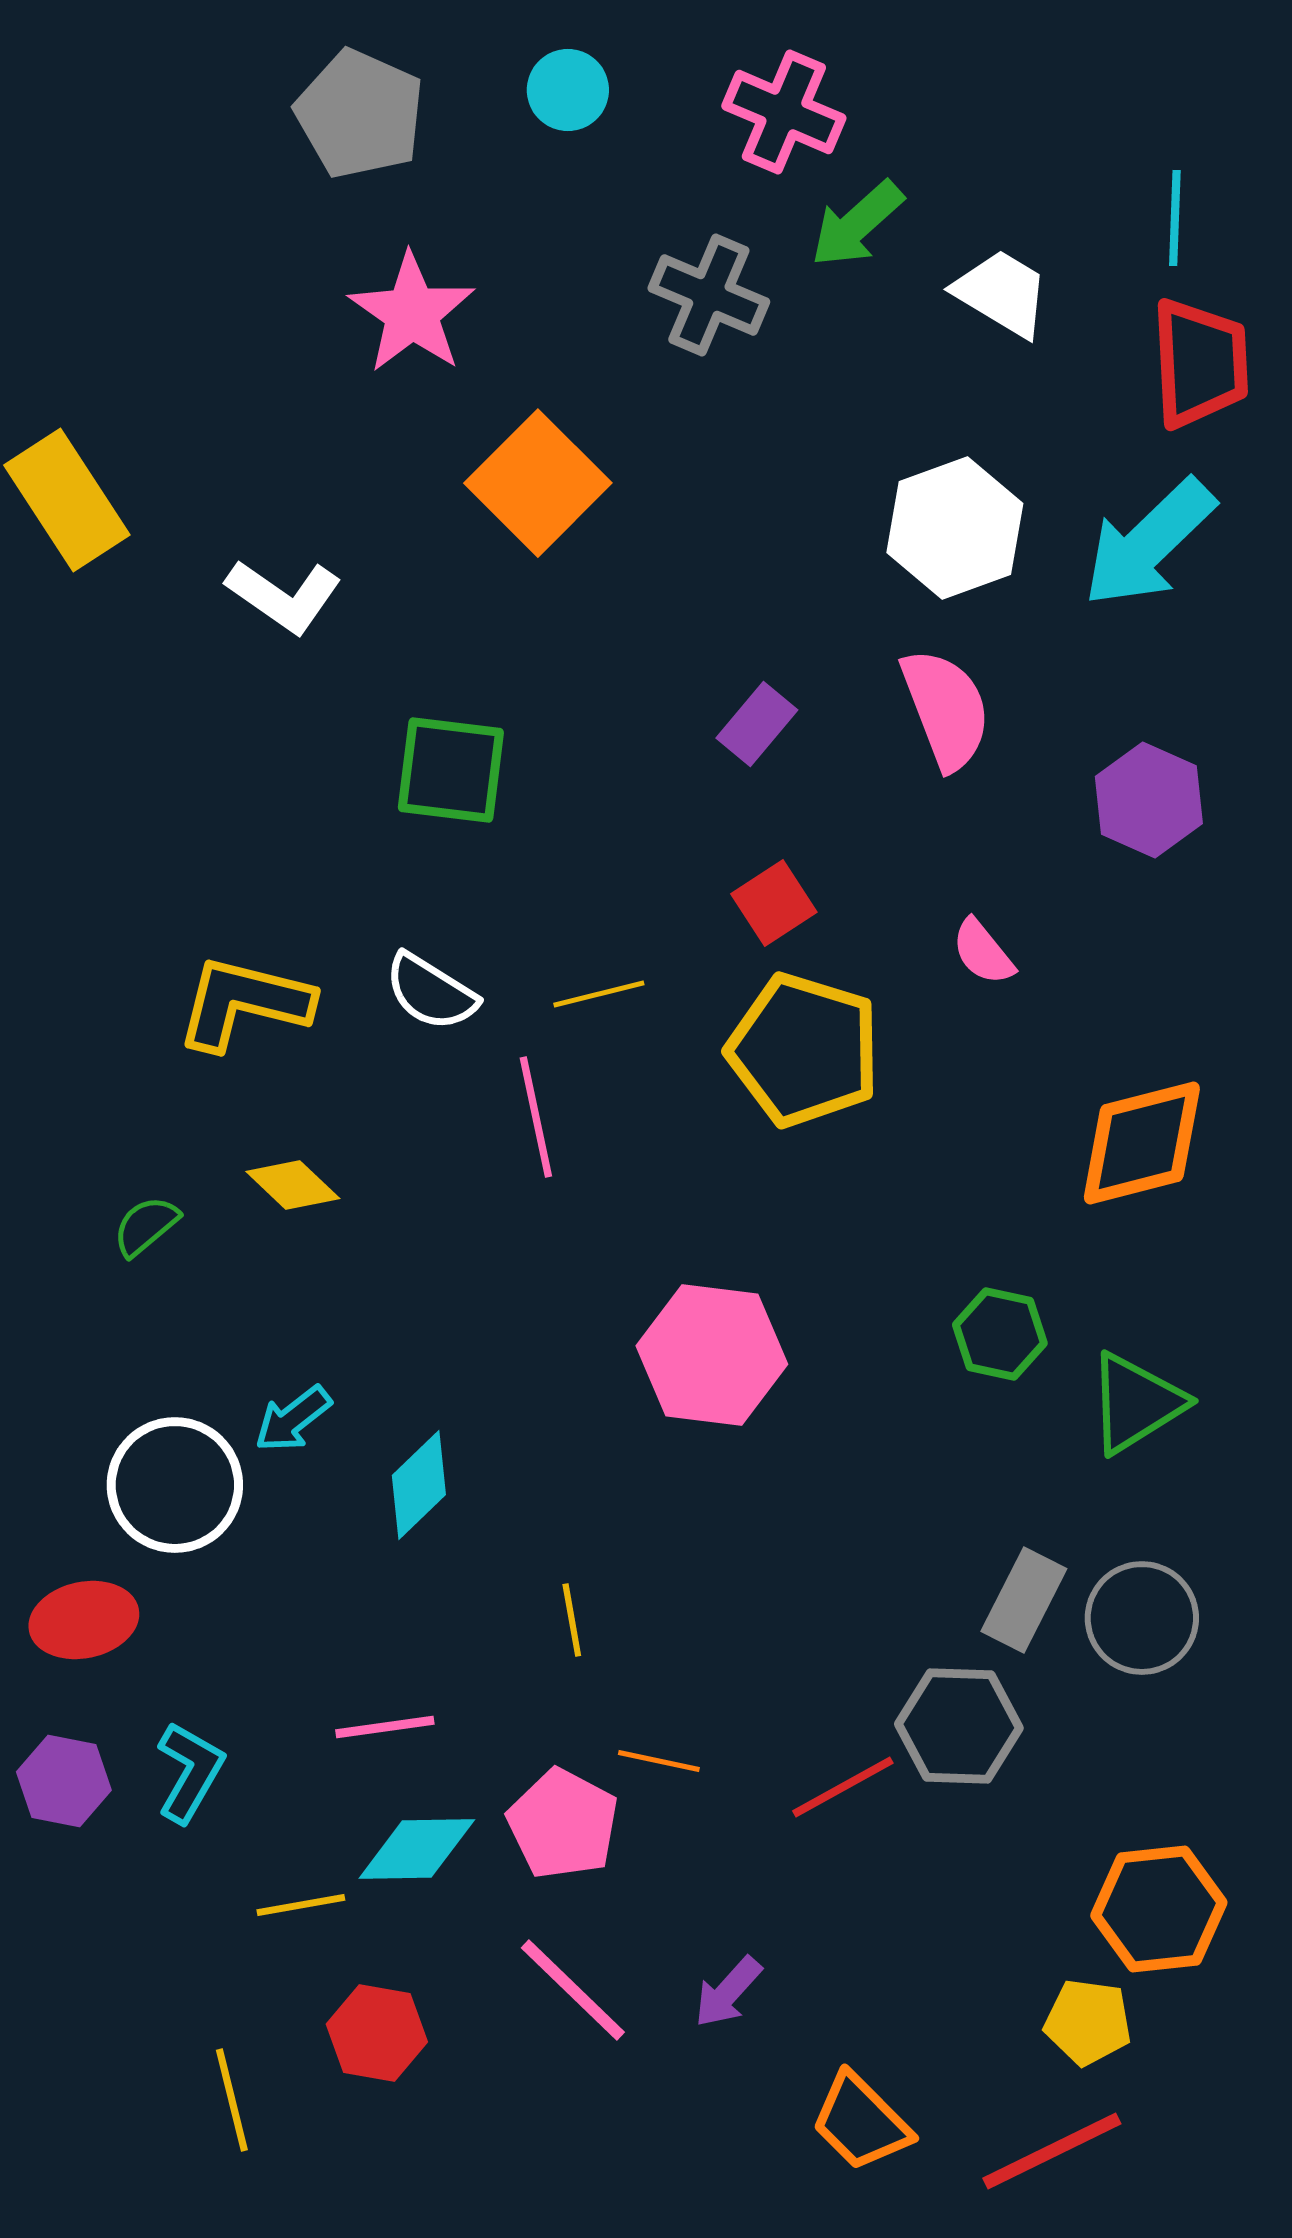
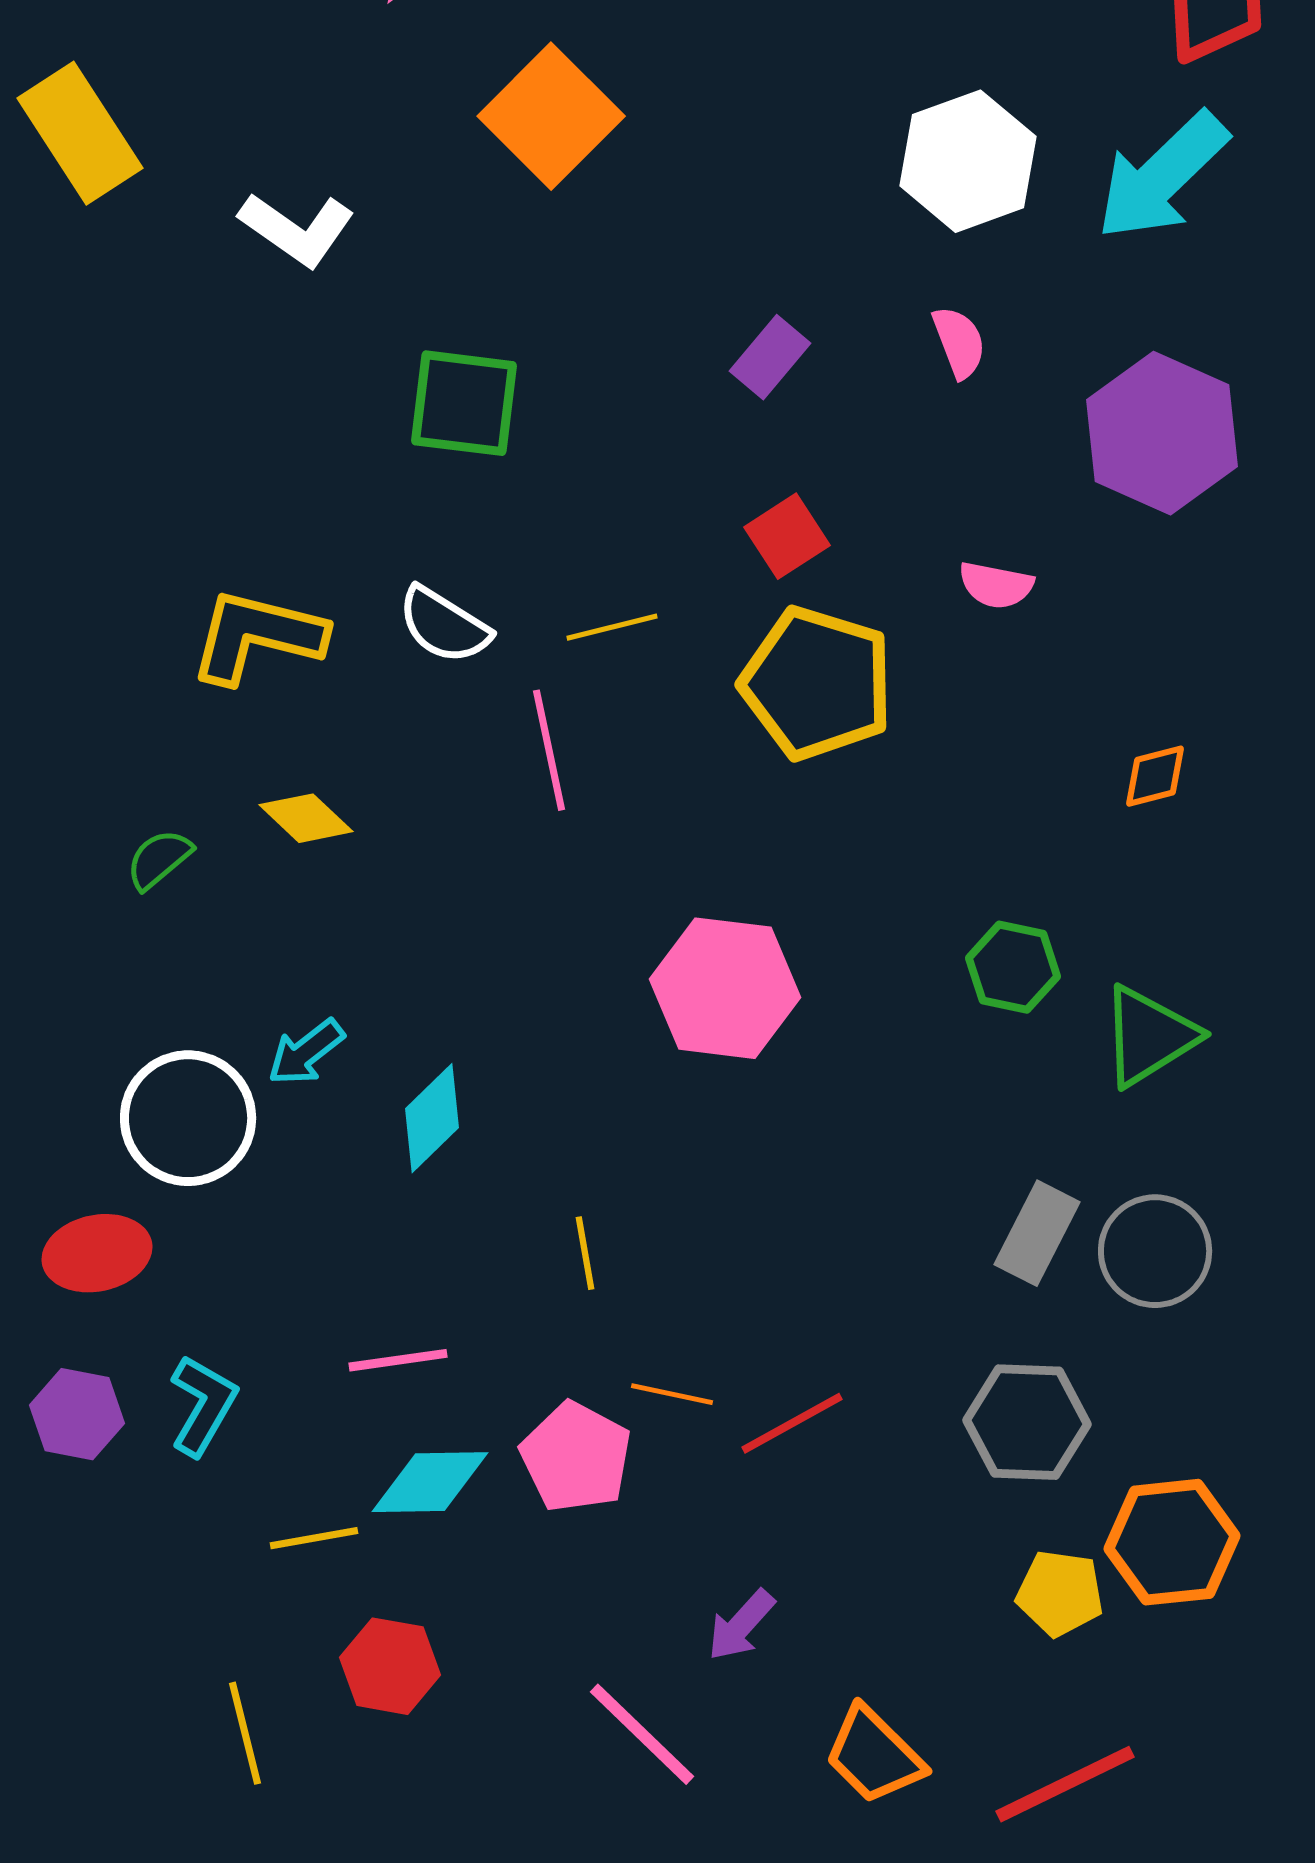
pink semicircle: (946, 709) -> (959, 342), size x0.6
purple hexagon: (1149, 800) -> (1162, 433), size x1.4
pink semicircle: (983, 952) -> (996, 585), turned -40
orange diamond: (1142, 1143) -> (1155, 776), size x0.5
gray hexagon: (959, 1726) -> (1027, 1422), moved
red line: (843, 1787) -> (792, 1423), moved
pink line: (573, 1990) -> (642, 1734), moved
yellow pentagon: (1088, 2022) -> (1060, 1593), moved

